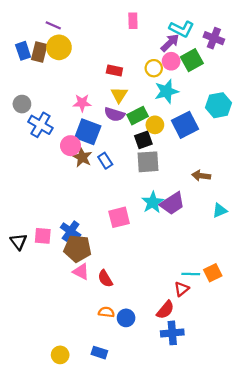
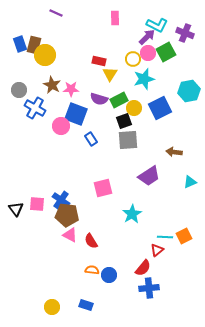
purple line: (53, 25) -> (56, 13), moved
yellow circle: (59, 47) -> (45, 55), moved
yellow triangle: (119, 95) -> (110, 74), moved
brown star: (82, 157) -> (52, 85), moved
cyan star: (153, 202) -> (132, 214), moved

